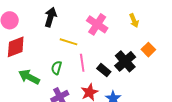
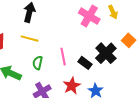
pink cross: (97, 24) -> (89, 16), moved
yellow line: (68, 42) -> (30, 39), moved

